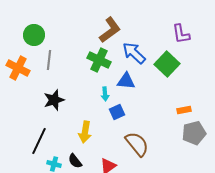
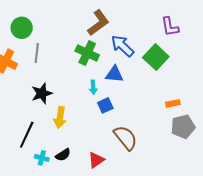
yellow arrow: (85, 132) -> (60, 118), moved
black semicircle: (75, 161) -> (63, 155), turned -84

